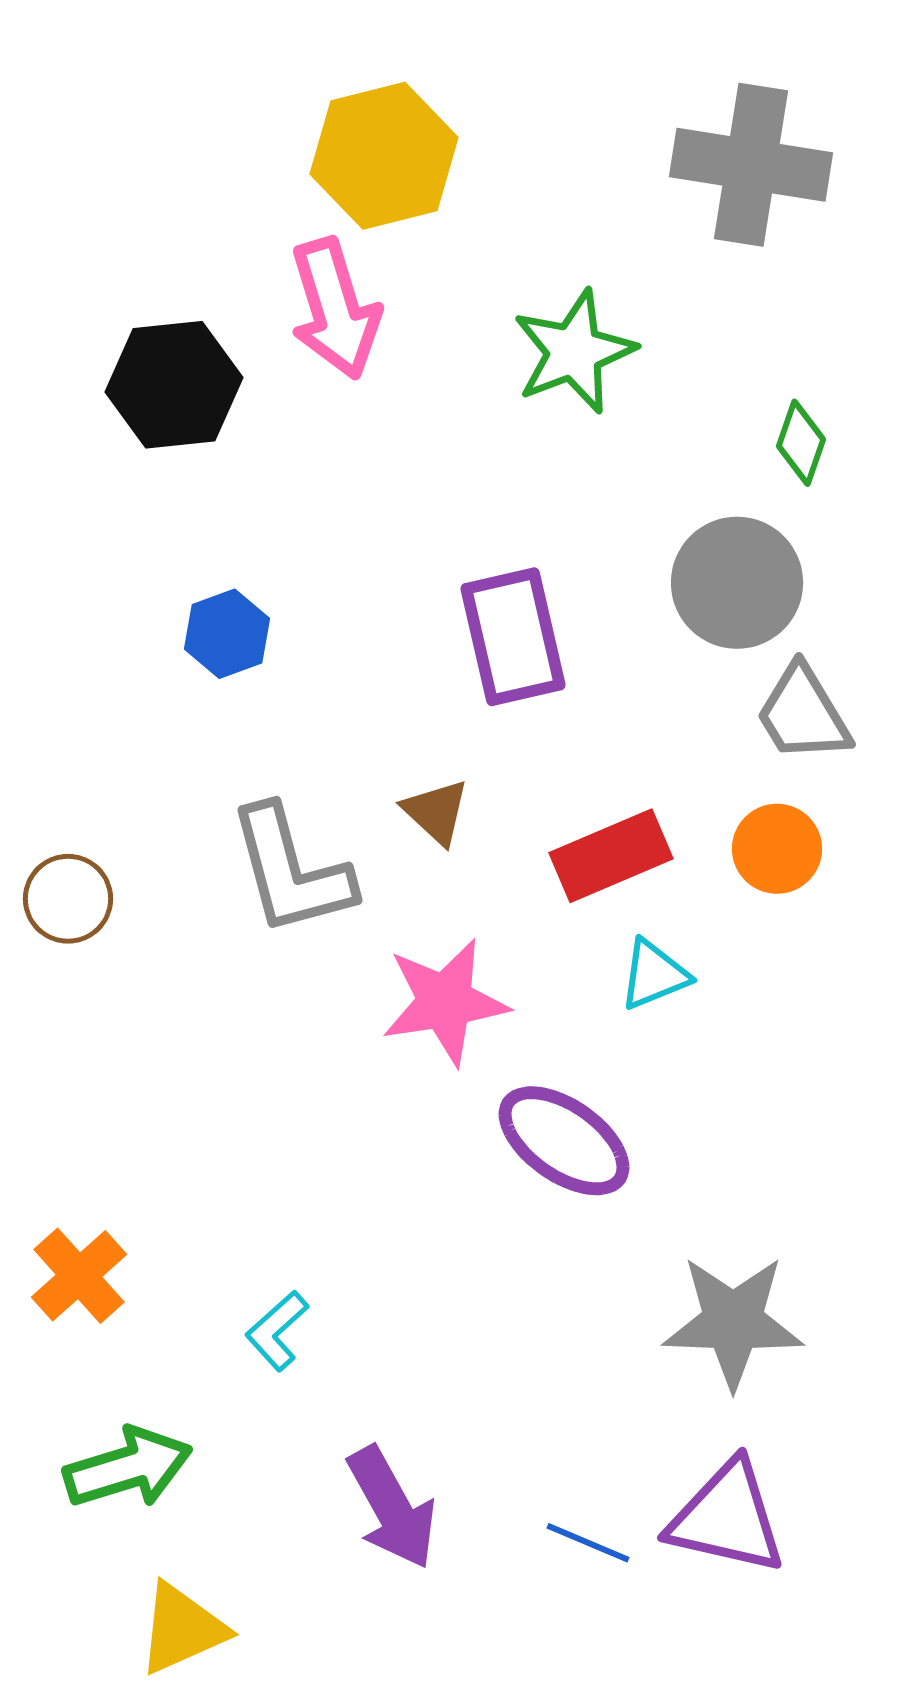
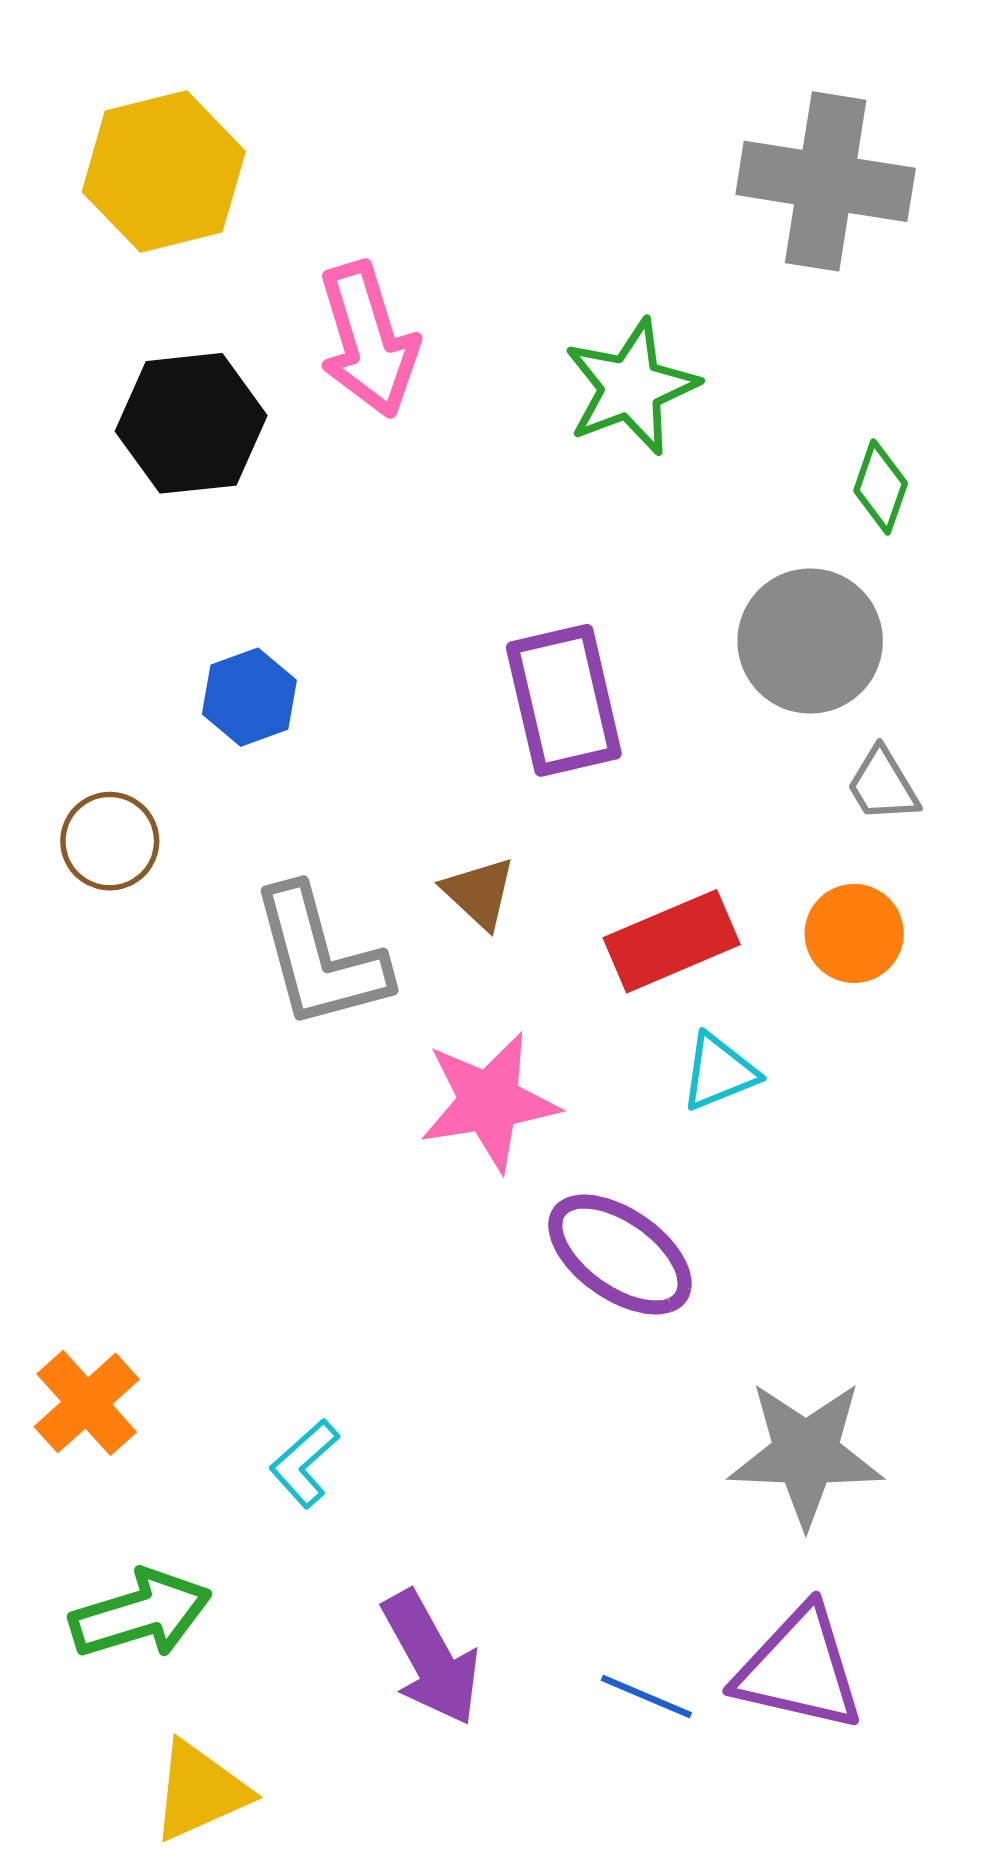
yellow hexagon: (384, 156) -> (164, 172), moved
gray trapezoid: (803, 714) -> (883, 785), size x0.7
brown circle: (68, 899) -> (110, 841), moved

